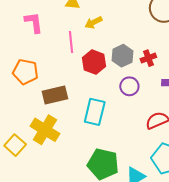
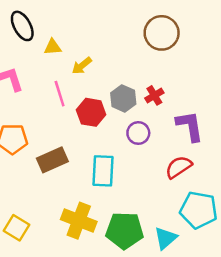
yellow cross: (45, 130) -> (79, 221), moved

